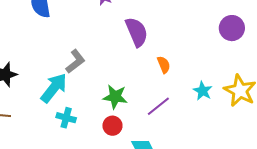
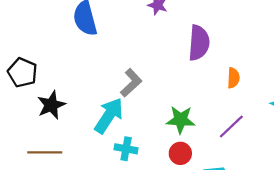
purple semicircle: (137, 32) -> (199, 43), turned 32
orange semicircle: (164, 65) -> (233, 78), turned 30

